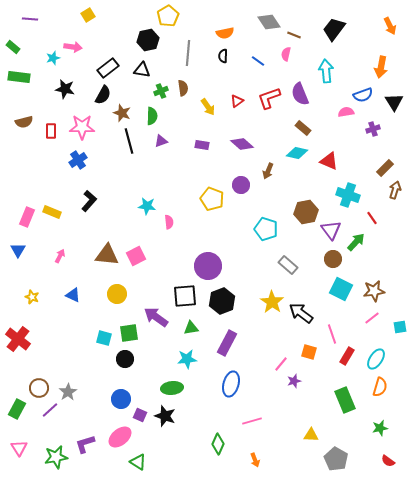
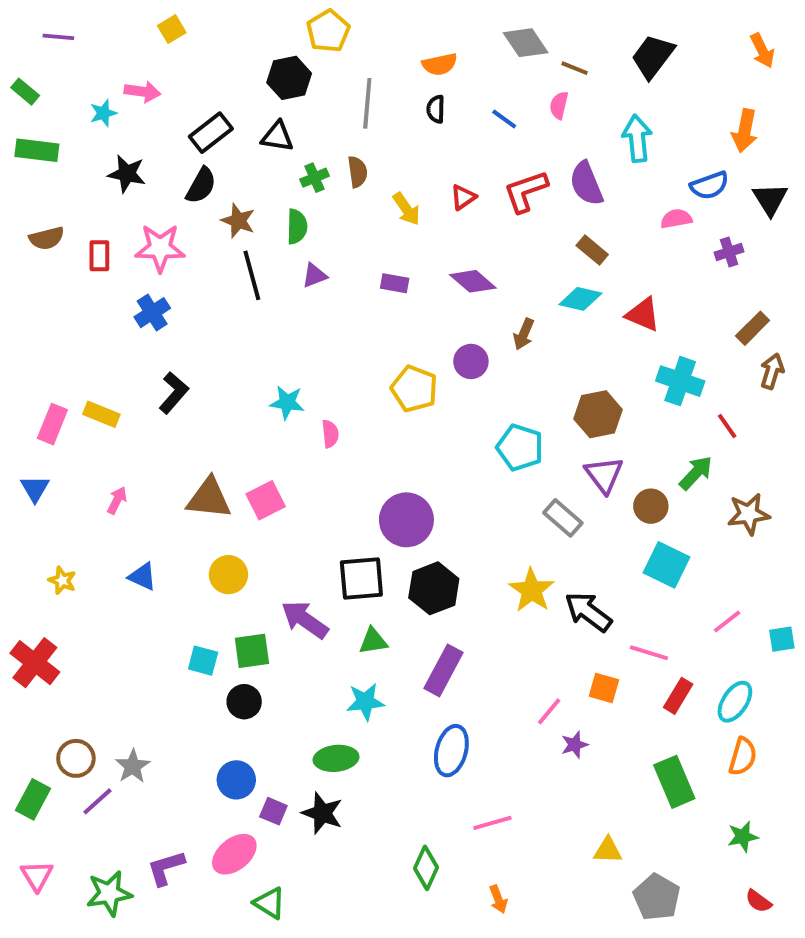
purple triangle: (331, 230) -> (604, 475), moved
brown star: (374, 291) -> (749, 514), moved
pink line: (332, 334) -> (649, 653), turned -54

